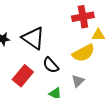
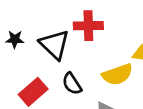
red cross: (83, 17) -> (88, 26), moved

